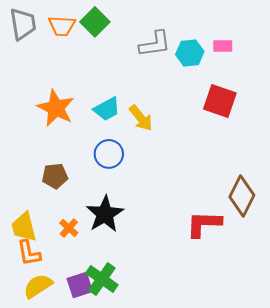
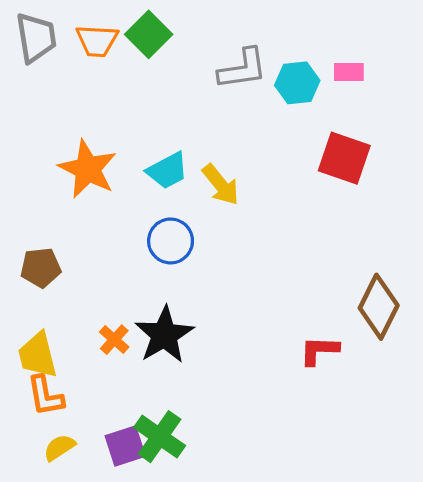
brown pentagon: (55, 176) -> (41, 268), moved
red L-shape: (204, 224) -> (319, 350), size x0.7
orange cross: (69, 228) -> (114, 340), moved
yellow semicircle: (38, 286) -> (59, 448), size x0.7

